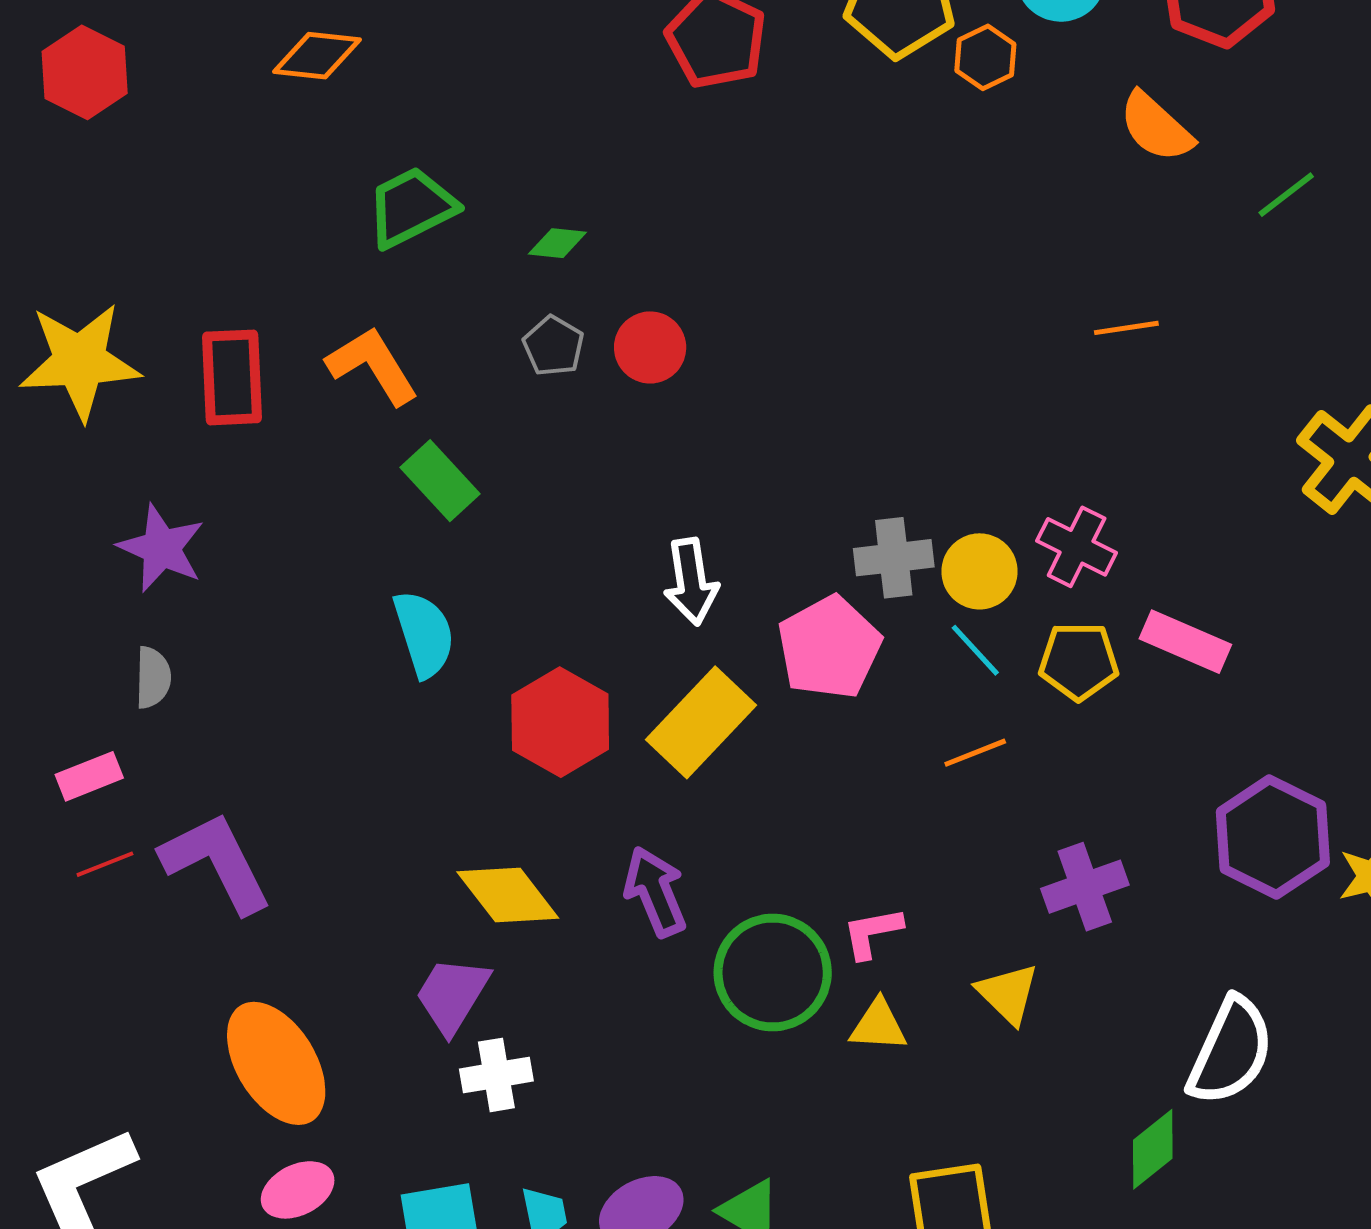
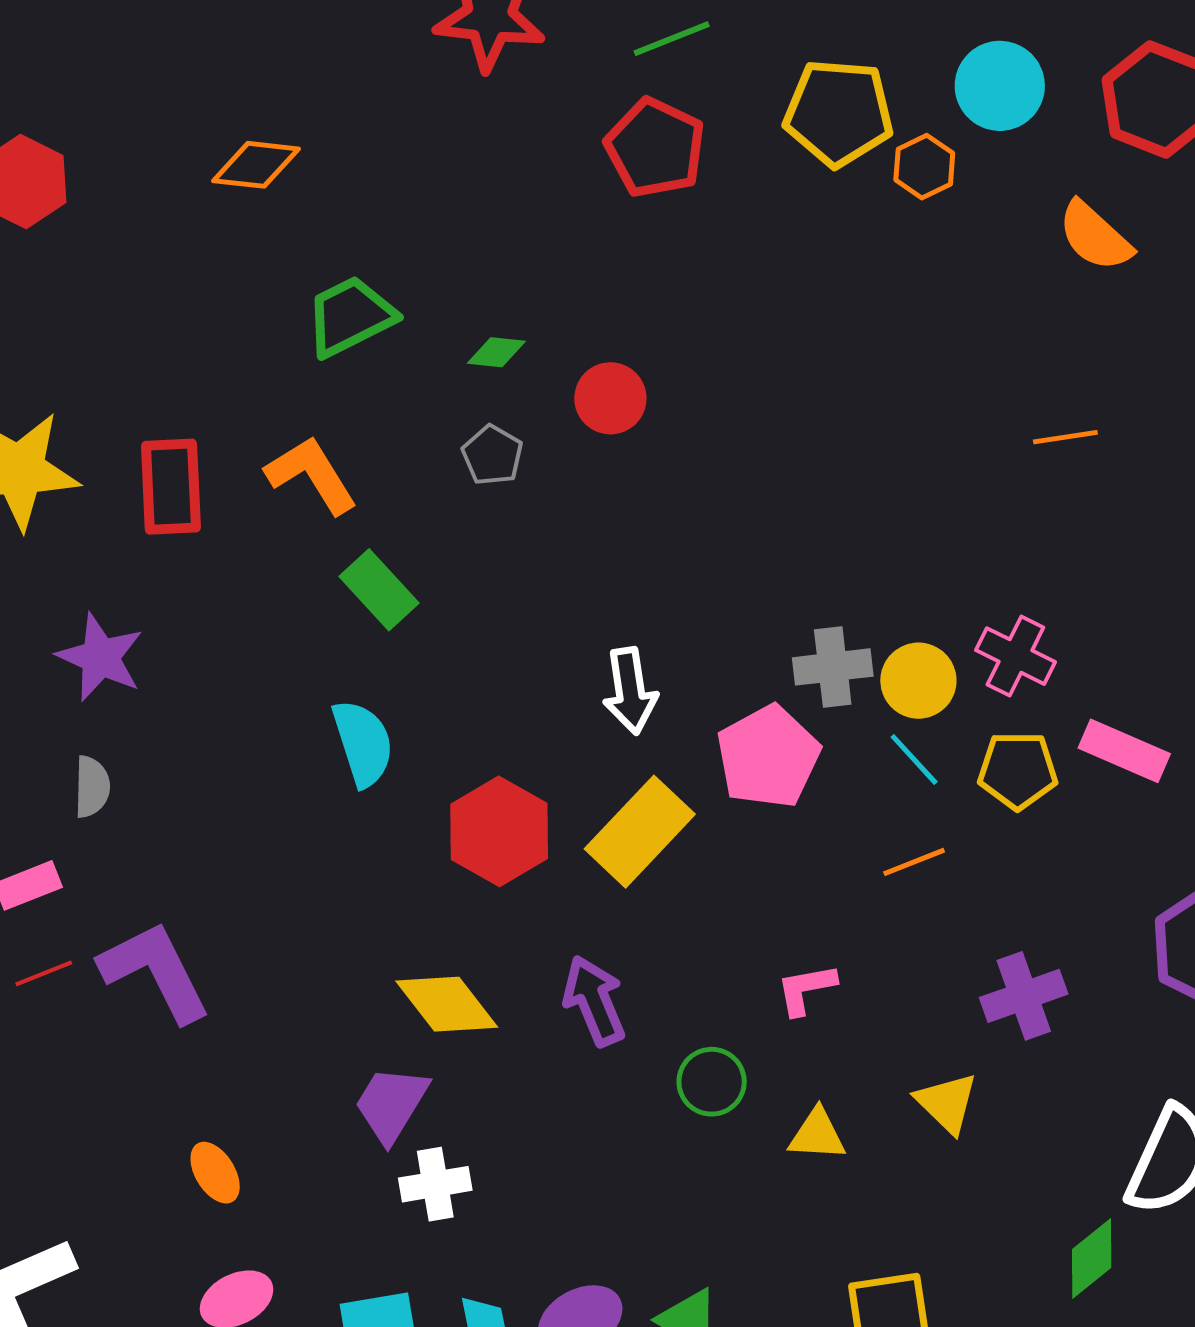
red circle: (650, 347) -> (610, 398), moved
pink L-shape: (872, 933) -> (806, 989), moved
green circle: (773, 973) -> (712, 1082), size x0.6
orange ellipse: (276, 1063) -> (215, 1173), size x0.5

